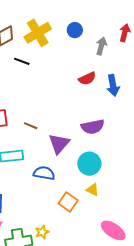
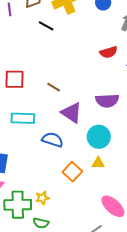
brown line: (31, 126) -> (54, 87), moved
purple triangle: (59, 144) -> (72, 113), turned -45
yellow triangle: (93, 190) -> (98, 163), turned -32

